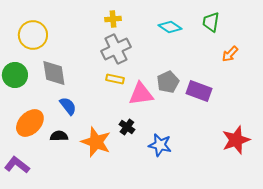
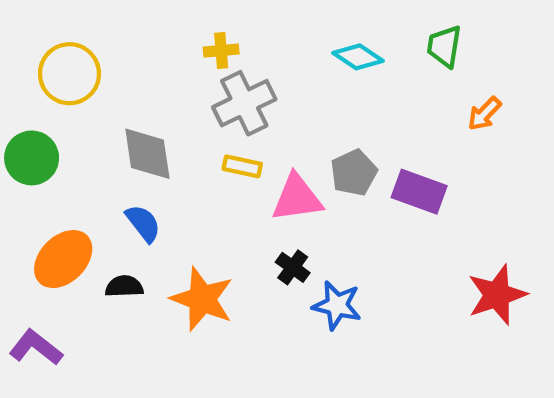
yellow cross: (113, 19) -> (221, 51), moved
gray diamond: (54, 73) -> (147, 154), moved
black cross: (127, 127) -> (293, 267), moved

